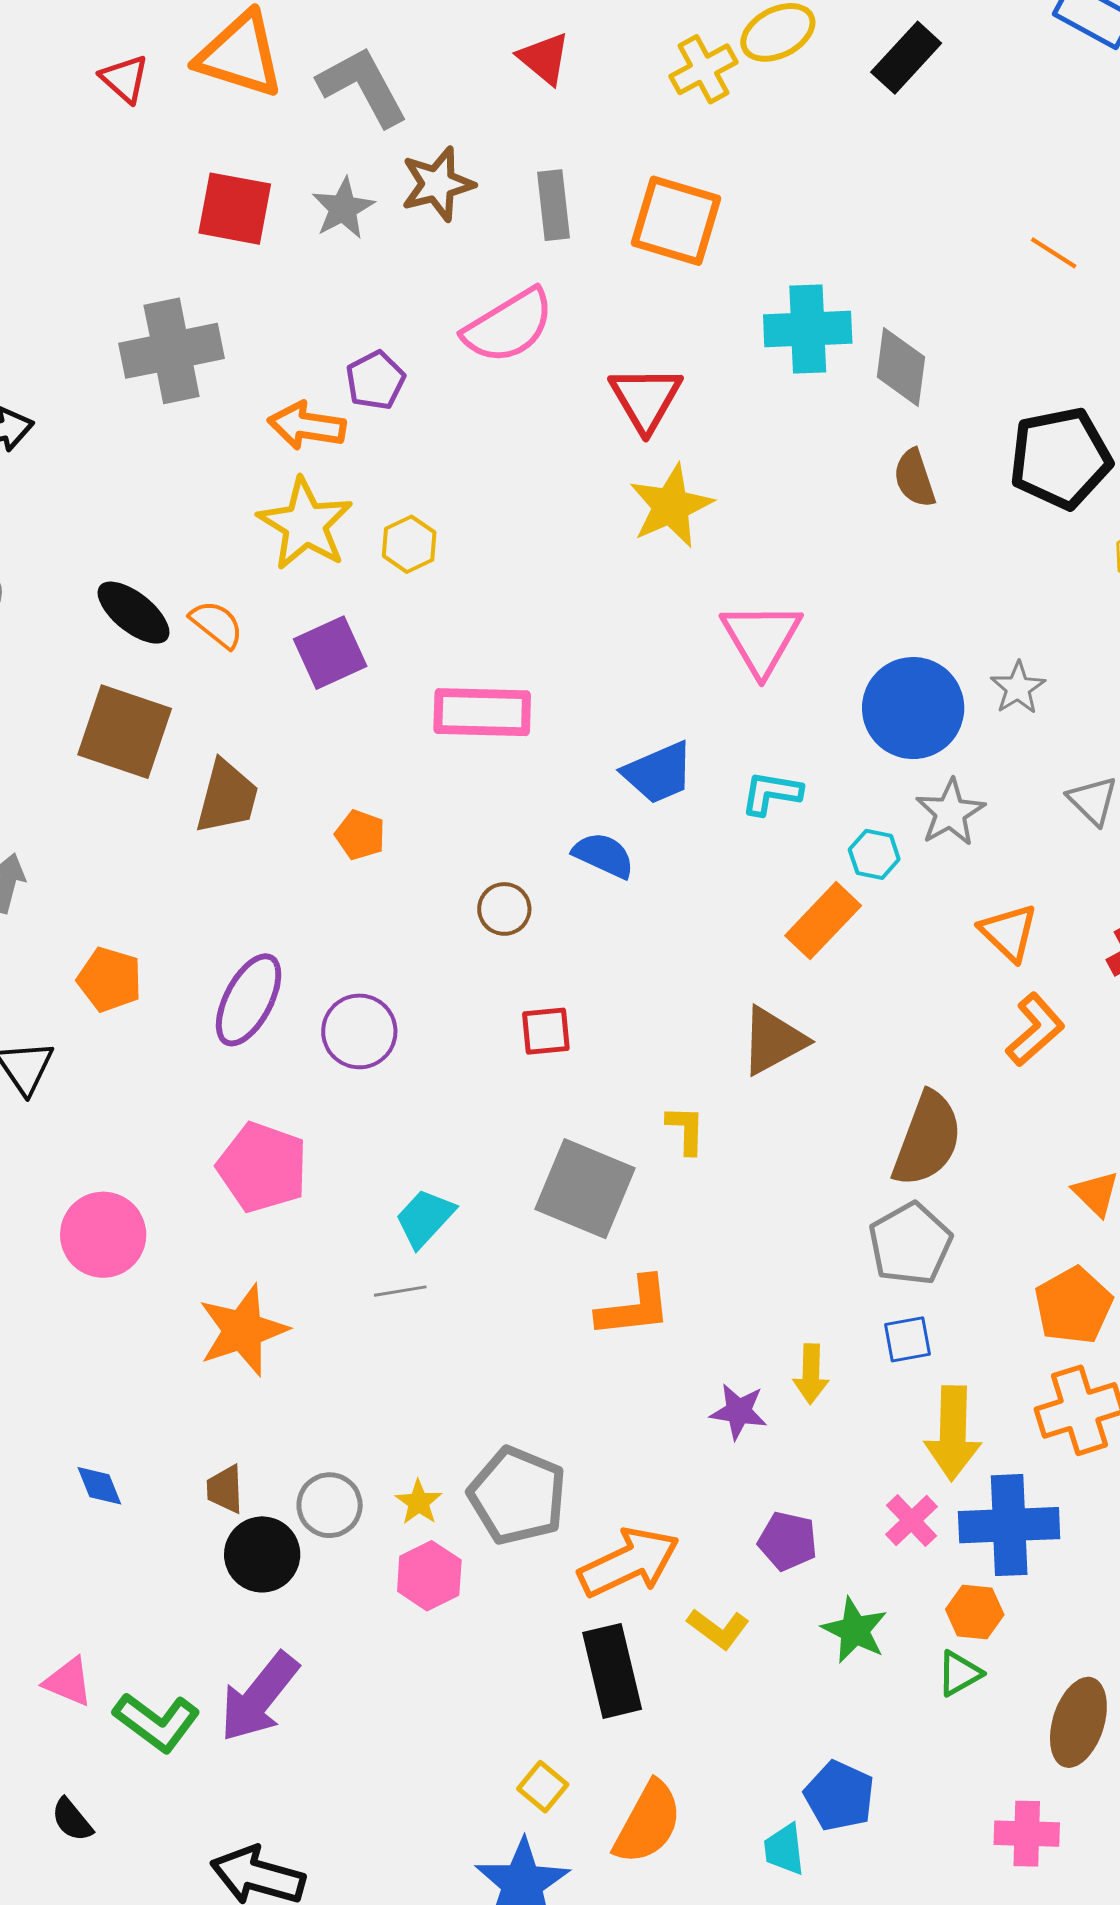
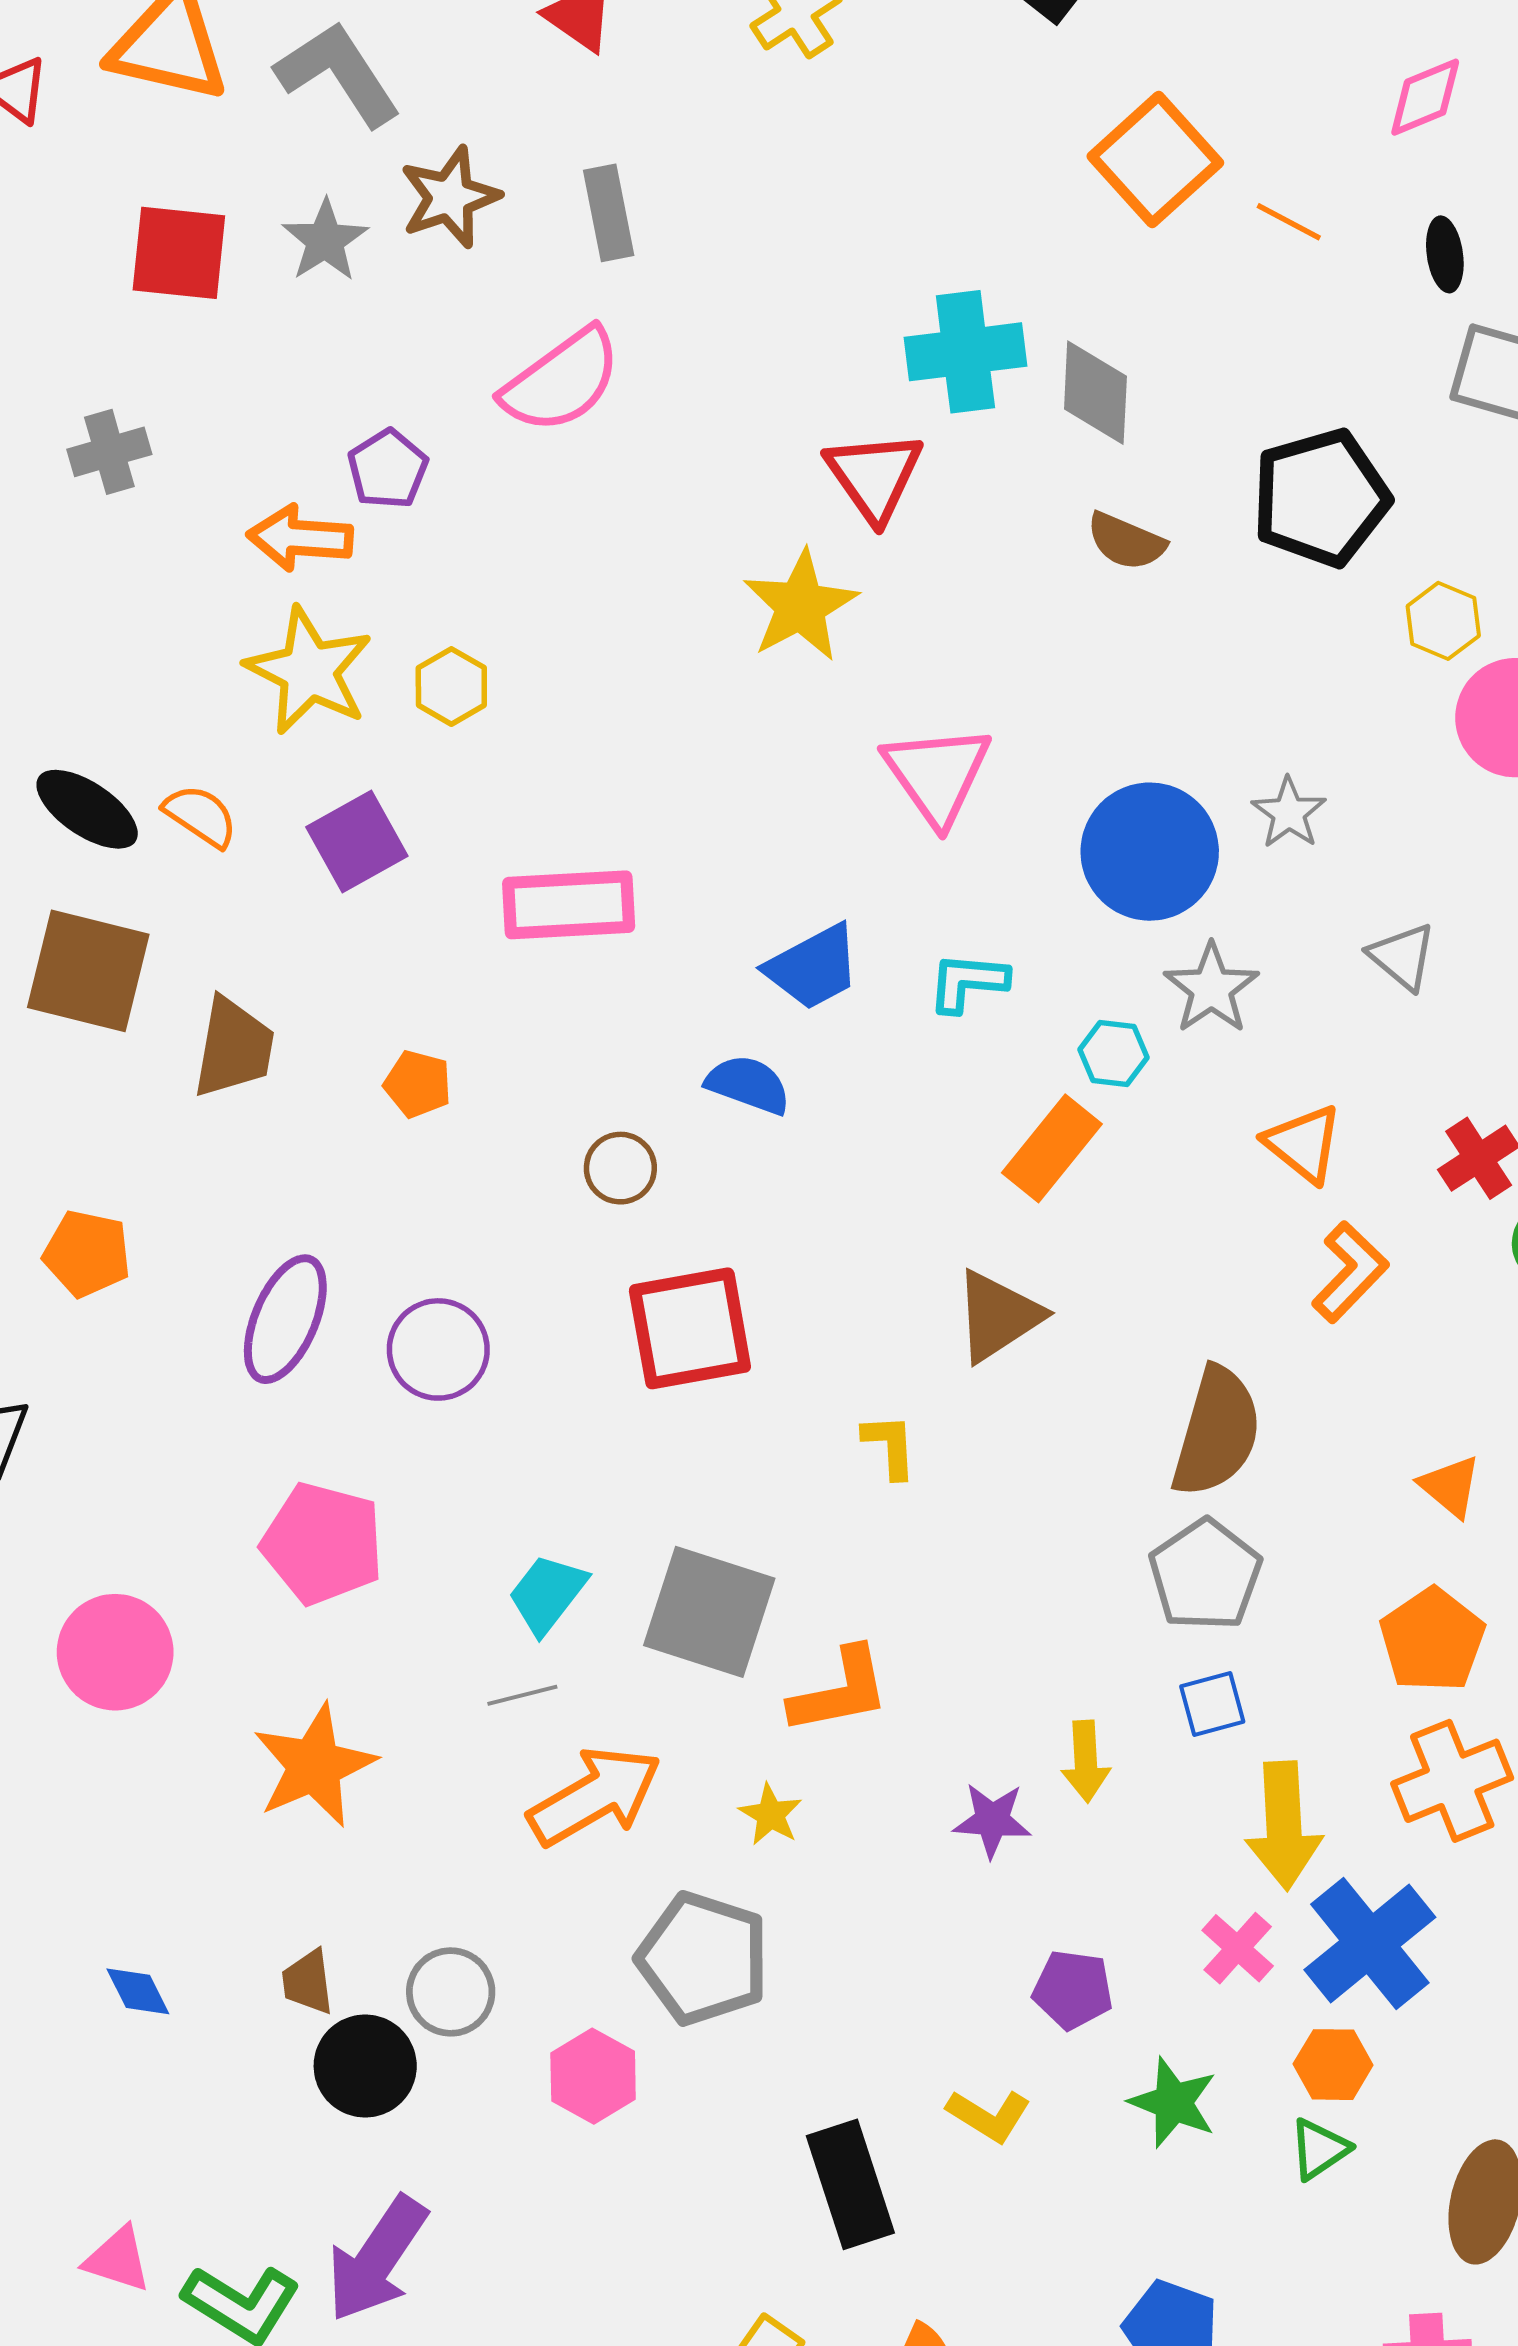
orange square: (676, 221) -> (1155, 160), moved, turned 36
gray cross: (172, 351) -> (109, 452), size x0.6
red triangle: (646, 399) -> (874, 476), moved
brown semicircle: (914, 478) -> (1126, 541), turned -44
orange pentagon: (110, 979) -> (87, 1254), moved
red square: (546, 1031) -> (690, 1328), size x1.8
gray square: (585, 1189) -> (709, 1612), moved
yellow star: (419, 1502) -> (771, 1815), moved
blue cross: (1009, 1525) -> (1370, 1943), turned -32
orange arrow: (629, 1562) -> (595, 1796), moved

